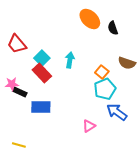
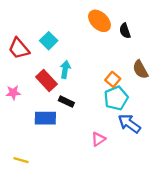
cyan square: (42, 58) -> (49, 41), moved
cyan arrow: (70, 60) -> (65, 69), moved
brown semicircle: (127, 63) -> (140, 69), turned 42
black rectangle: (20, 92) -> (66, 102), moved

